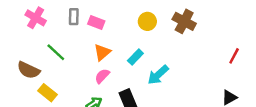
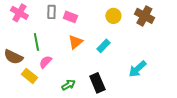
green line: (56, 52) -> (36, 42), turned 36
cyan arrow: (158, 75) -> (137, 69), moved
pink semicircle: (102, 76) -> (45, 62), moved

